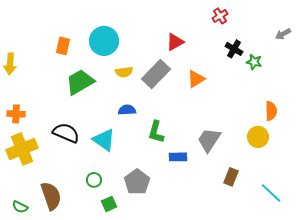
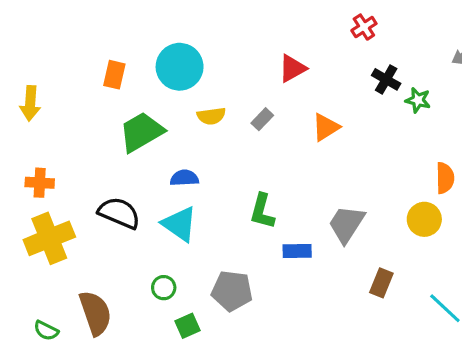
gray rectangle: (156, 74) -> (262, 119), size x0.5
blue semicircle: (127, 110) -> (184, 178), moved
gray pentagon: (137, 182) -> (232, 291), turned -30

